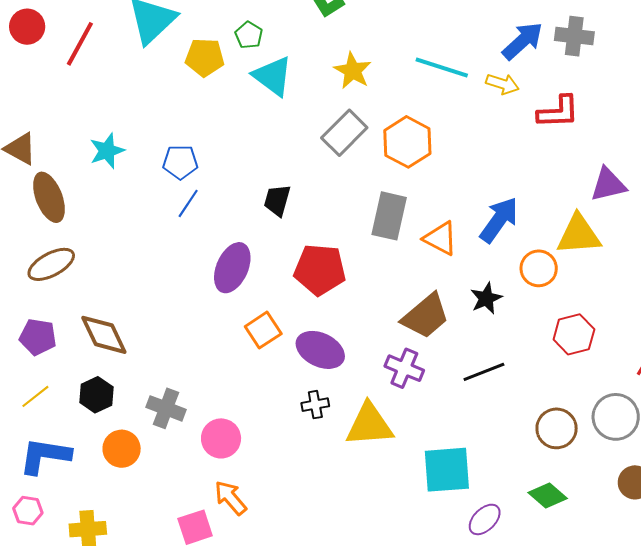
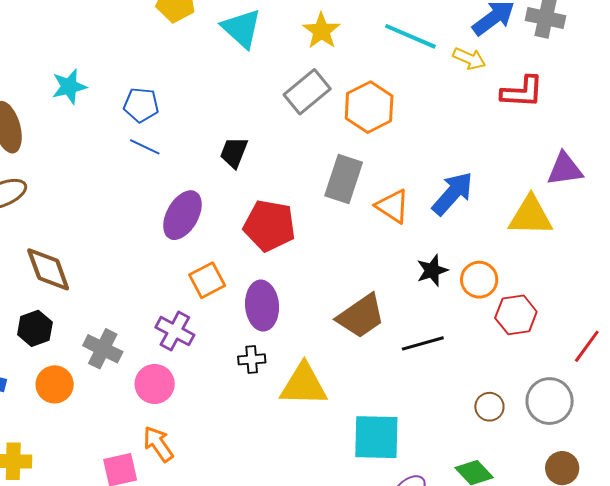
blue line: (188, 203) -> (145, 147), turned 76
orange circle: (539, 268) -> (479, 280), moved
brown trapezoid: (426, 316) -> (361, 316), moved
purple ellipse: (320, 350) -> (262, 306), turned 54
purple cross: (404, 368) -> (175, 331), moved
brown circle: (557, 428) -> (489, 407), size x0.7

